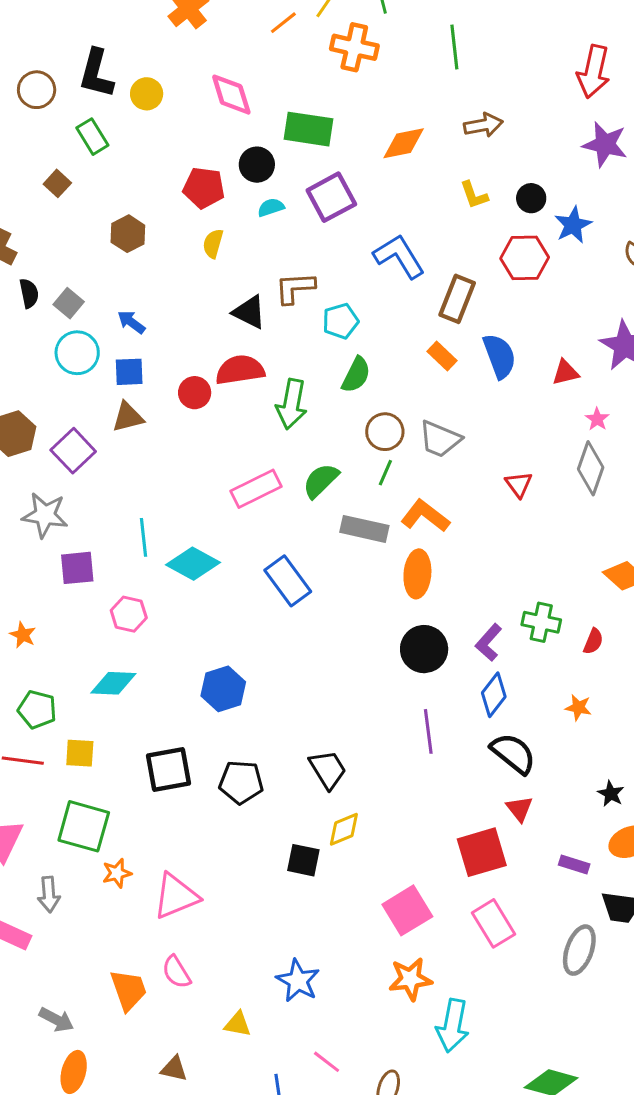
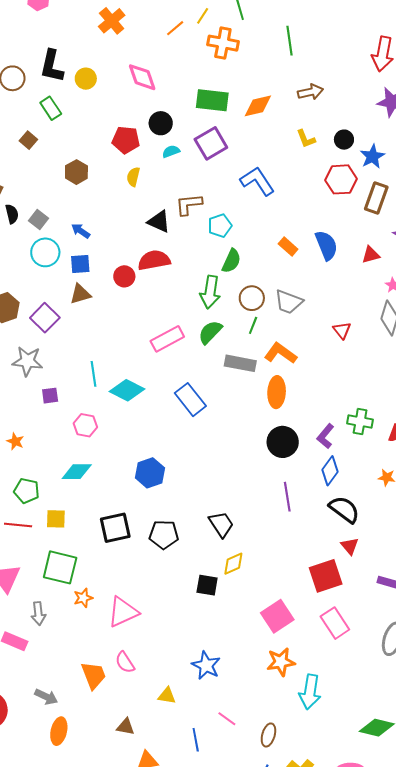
green rectangle: (309, 129) -> (212, 100), moved
brown rectangle: (457, 299) -> (376, 198), moved
green arrow: (292, 404) -> (210, 292), moved
purple square: (77, 568) -> (50, 396), size x0.7

